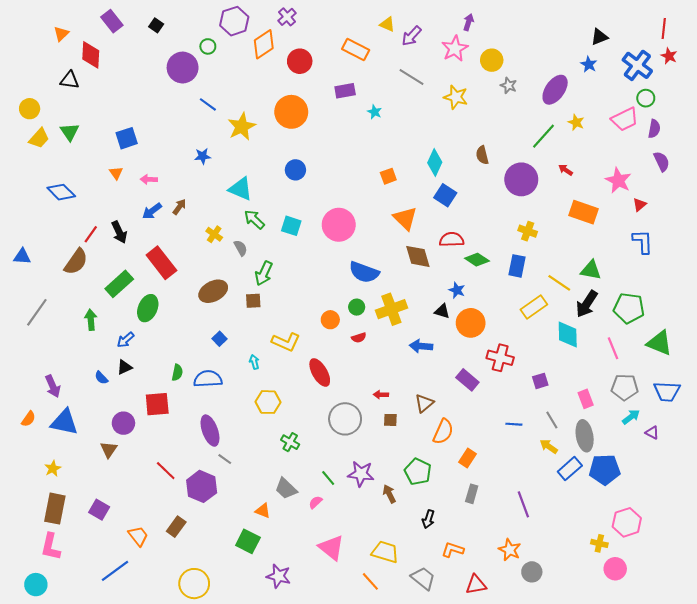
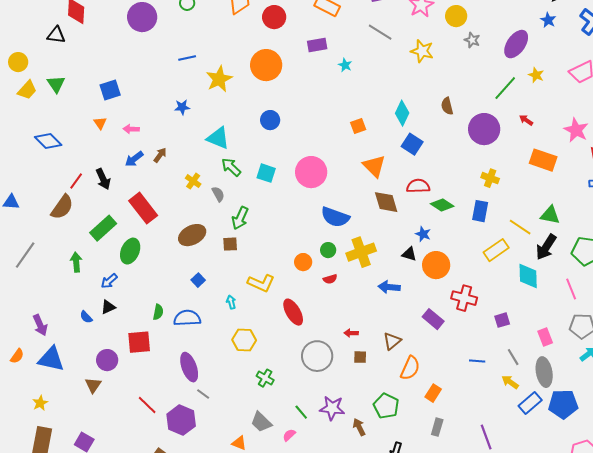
purple circle: (183, 68) -> (142, 17), moved
blue line: (208, 104) -> (187, 58), turned -48

